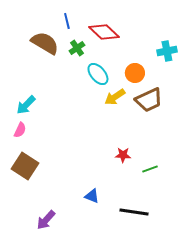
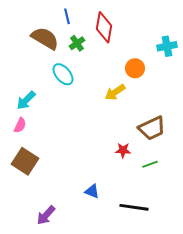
red diamond: (104, 32) -> (104, 27), turned 56
cyan ellipse: (98, 74) -> (63, 74), moved
brown trapezoid: (149, 100) -> (152, 128), moved

